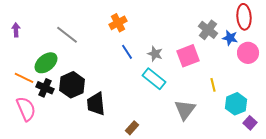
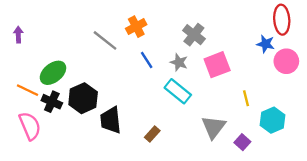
gray cross: (208, 30) -> (194, 35), moved
gray line: (67, 35) -> (105, 40), moved
purple square: (250, 123) -> (242, 142), moved
brown rectangle: (132, 128) -> (152, 134), moved

